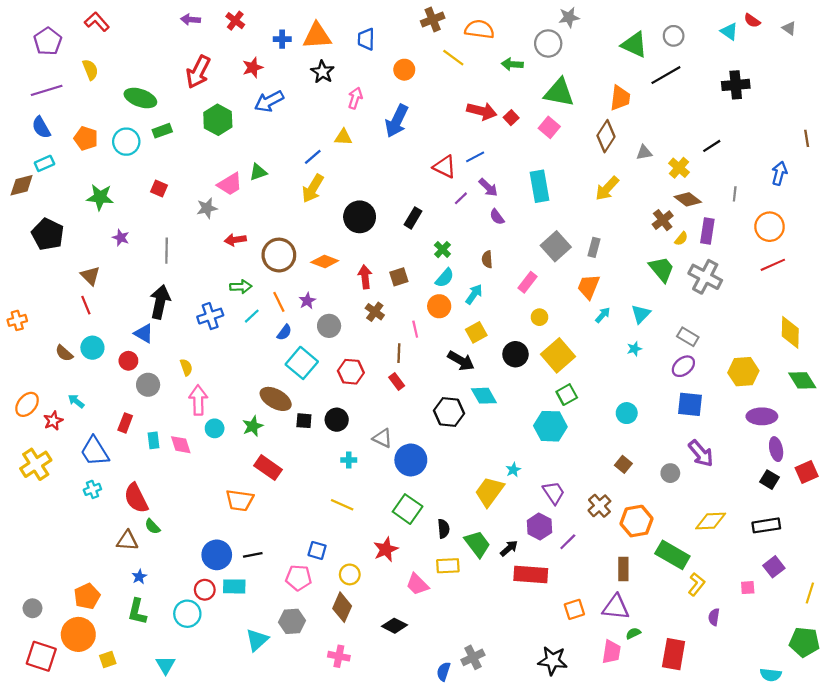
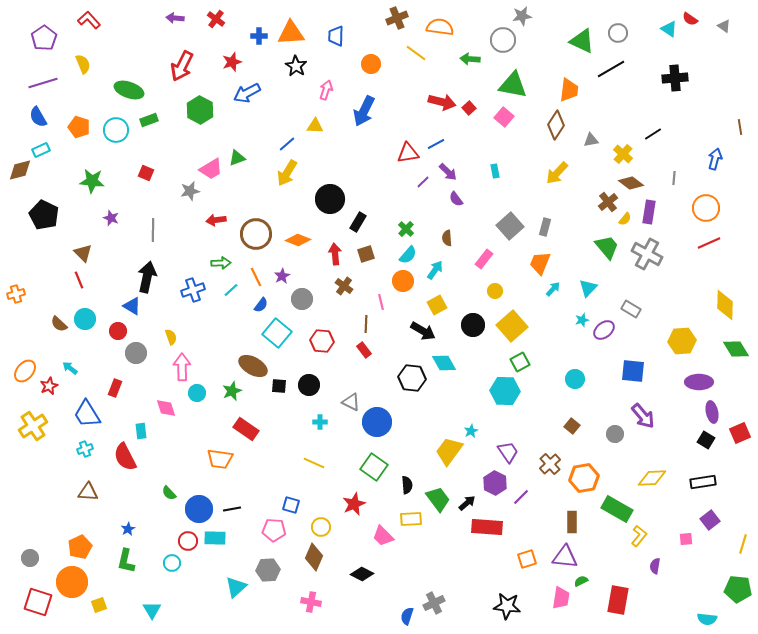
red triangle: (445, 167) -> (408, 153), turned -35
cyan rectangle: (539, 186) -> (495, 171), size x0.5
black rectangle: (413, 218) -> (358, 222), moved
purple ellipse: (683, 366) -> (604, 330), moved
cyan rectangle: (154, 440) -> (141, 431), moved
green semicircle: (152, 526) -> (169, 493), moved
brown triangle: (127, 541) -> (88, 492), moved
cyan circle: (187, 614) -> (172, 563), size x0.7

